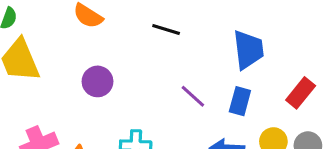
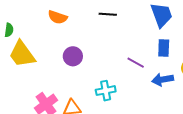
purple line: (193, 96) -> (136, 63), moved

